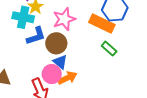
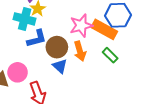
pink star: (64, 19) -> (81, 26), moved
pink circle: (52, 74) -> (18, 72), moved
orange arrow: (67, 78) -> (80, 51), moved, turned 96

